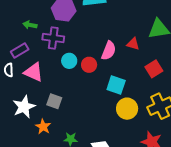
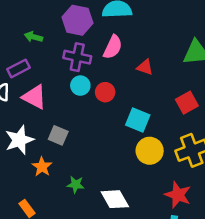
purple cross: (53, 38) -> (77, 57), moved
red triangle: (133, 44) -> (145, 67), moved
pink semicircle: (109, 51) -> (113, 47), moved

